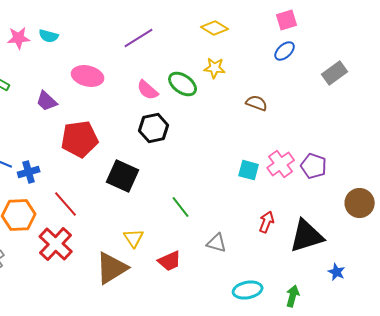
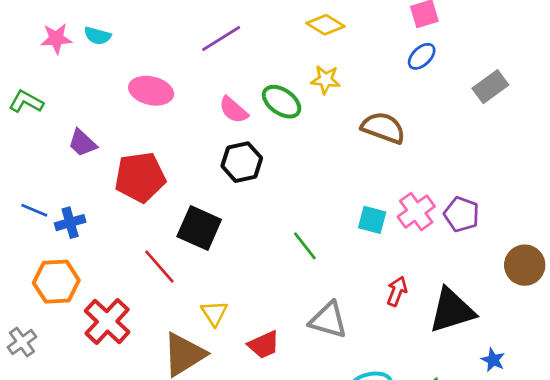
purple trapezoid: (47, 101) -> (82, 143), moved
brown semicircle: (257, 103) -> (383, 128), size x1.5
red line: (66, 204) -> (159, 266), moved
green line: (181, 207) -> (305, 246), moved
gray triangle: (217, 243) -> (328, 320), size x1.4

